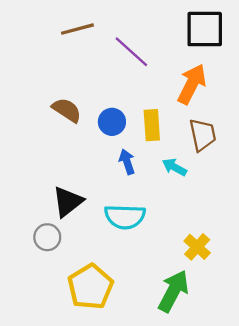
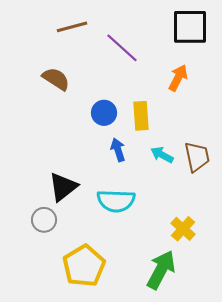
orange arrow: (192, 84) -> (178, 78), size x0.7
brown semicircle: (67, 110) -> (56, 79), moved
brown trapezoid: (203, 135) -> (197, 157), moved

